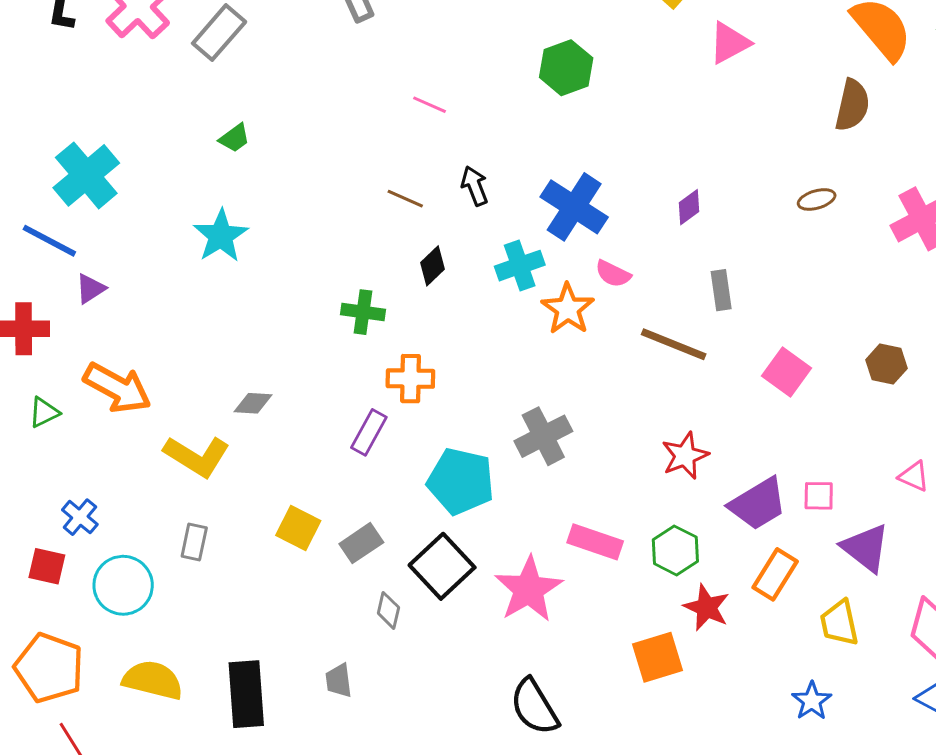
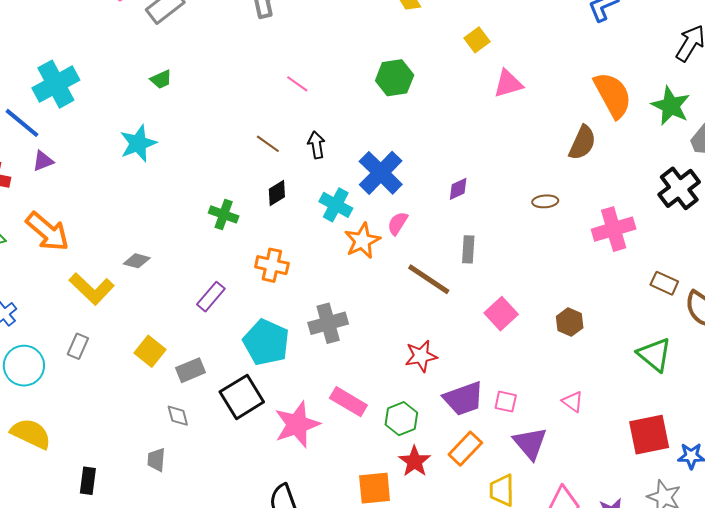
cyan cross: (520, 266) -> (336, 205), turned 36
pink semicircle: (613, 274) -> (398, 223), turned 85
orange cross: (410, 379) -> (272, 265), moved
gray diamond: (388, 610) -> (178, 416), moved, turned -40
black rectangle: (246, 694) -> (88, 481), moved, size x0.6

